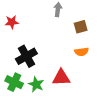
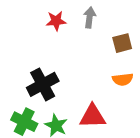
red star: (12, 22) -> (56, 21), moved

